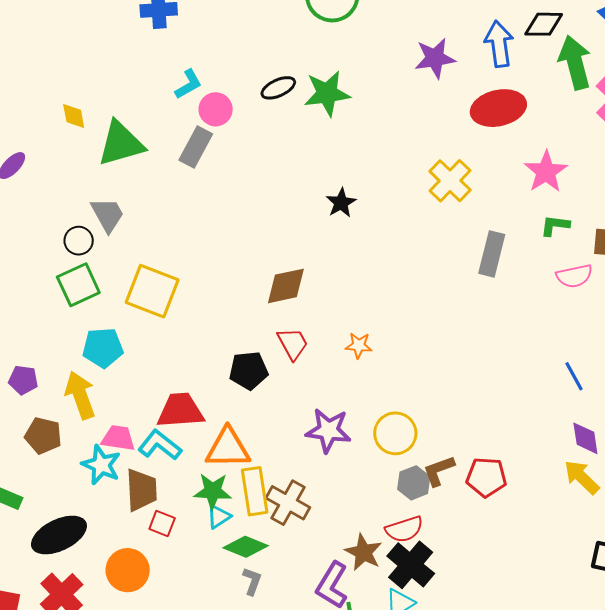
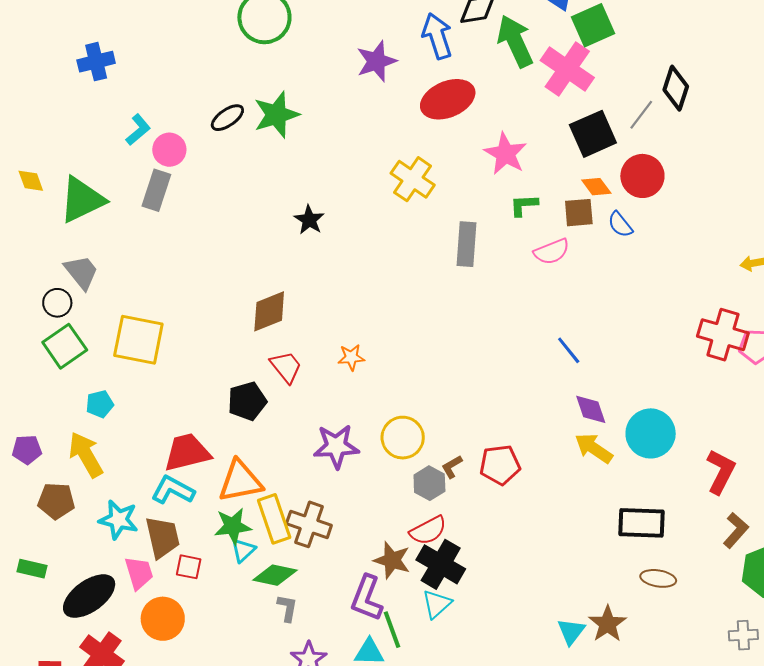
cyan pentagon: (103, 348) -> (100, 404), size x0.7
pink trapezoid: (118, 438) -> (139, 573), moved, turned 75
brown L-shape: (439, 471) -> (452, 467), size x0.7

